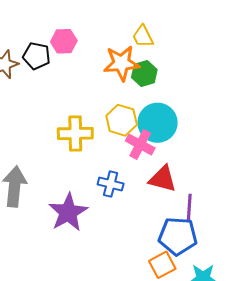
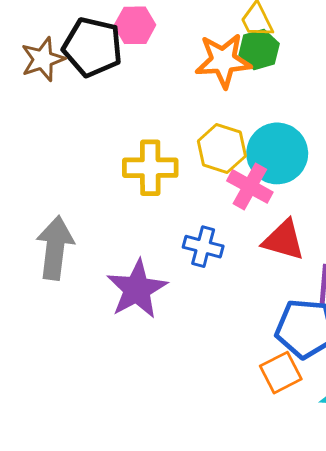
black pentagon: (37, 56) -> (93, 47), size x1.4
green hexagon: (144, 74) -> (259, 49), moved

